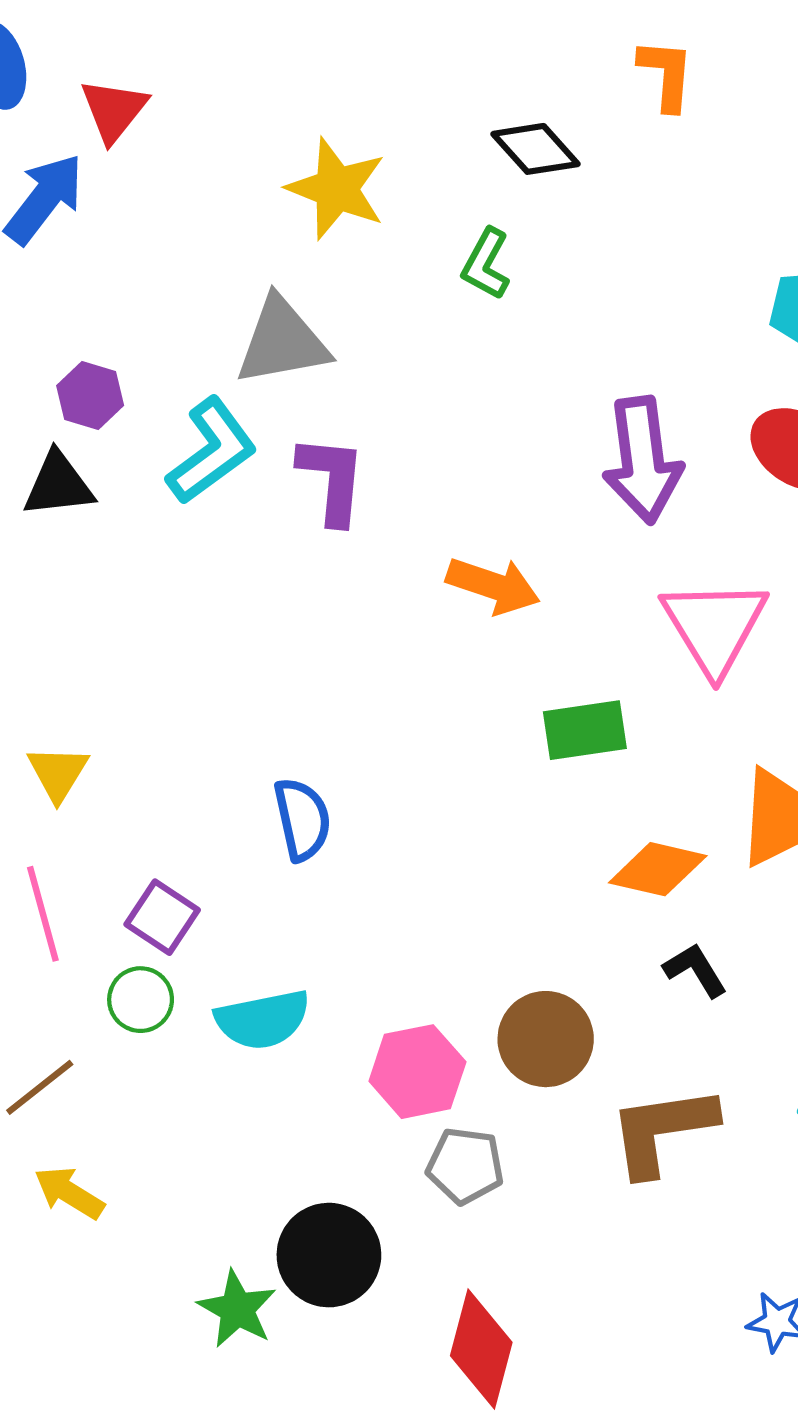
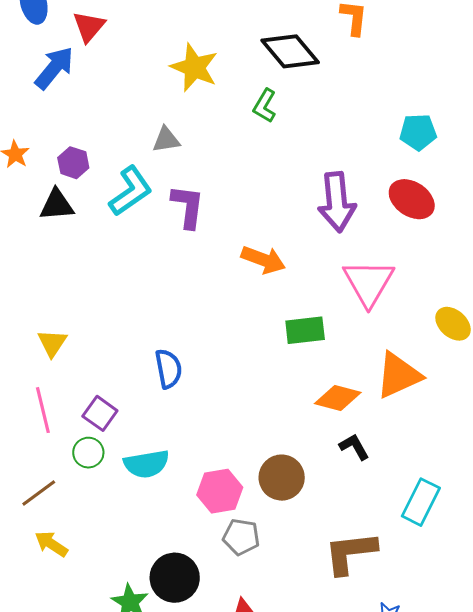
black diamond: (536, 149) -> (290, 51), size x1.4
gray triangle: (282, 341) -> (166, 140), size x0.6
brown L-shape: (662, 1130) -> (350, 553), moved

